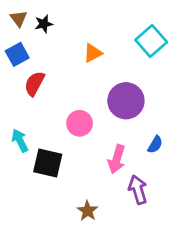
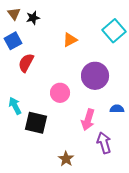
blue semicircle: (155, 145) -> (117, 109), turned -120

